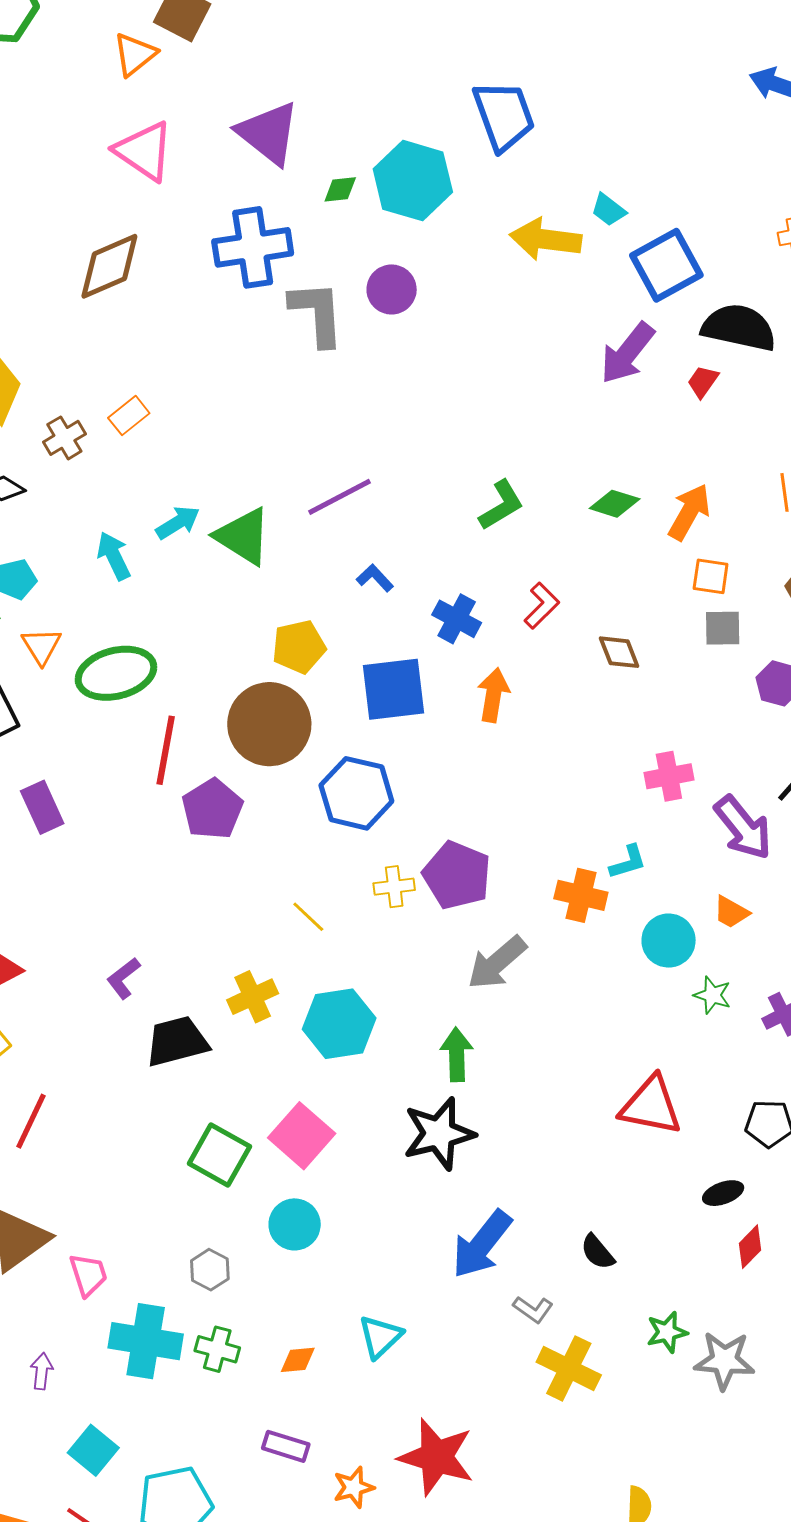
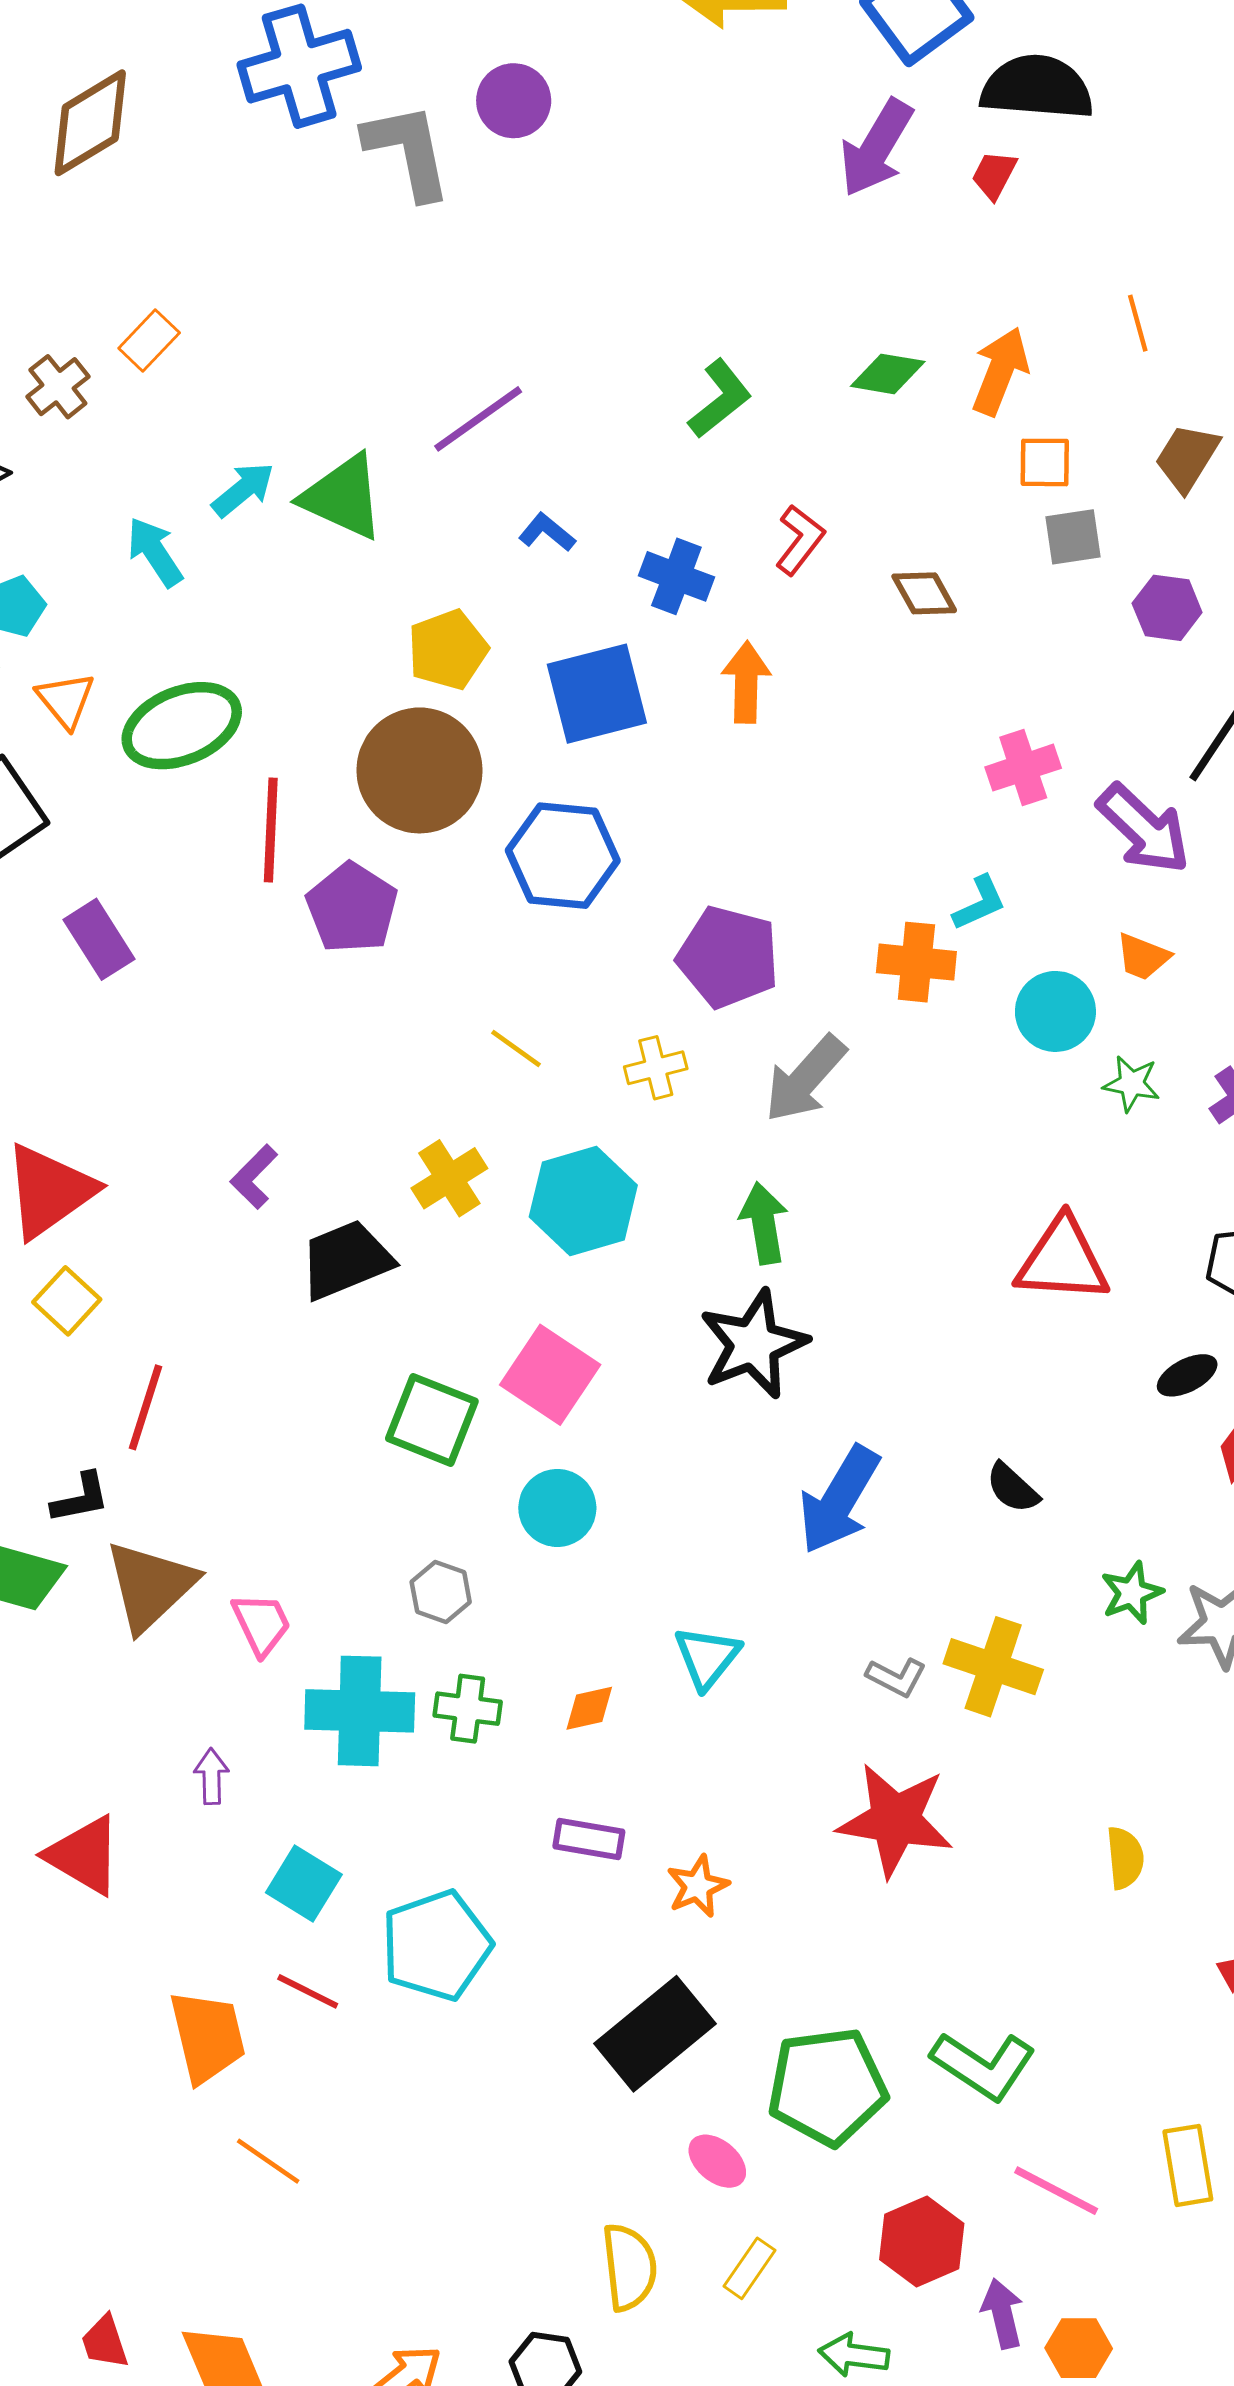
yellow cross: (394, 887) -> (656, 1068), moved
gray L-shape: (533, 1309) -> (896, 1677), moved
red star: (436, 1457) -> (895, 1820), moved

